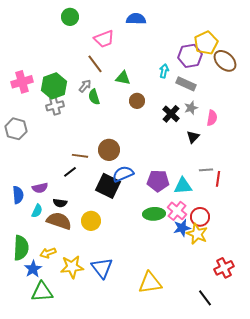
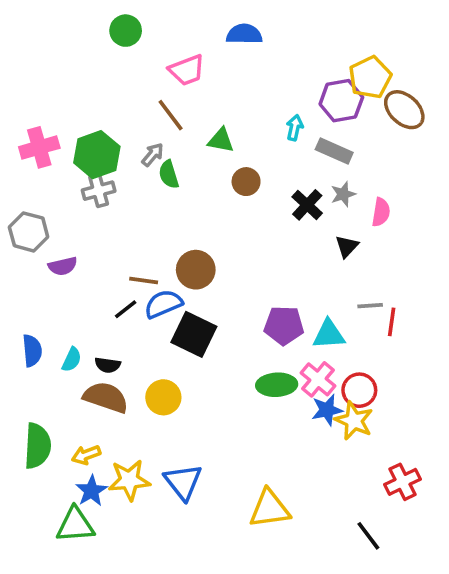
blue semicircle: (123, 174) -> (163, 304), moved
purple semicircle: (40, 188) -> (63, 266), moved
cyan semicircle: (37, 211) -> (72, 360), moved
blue star: (33, 269) -> (91, 491), moved

